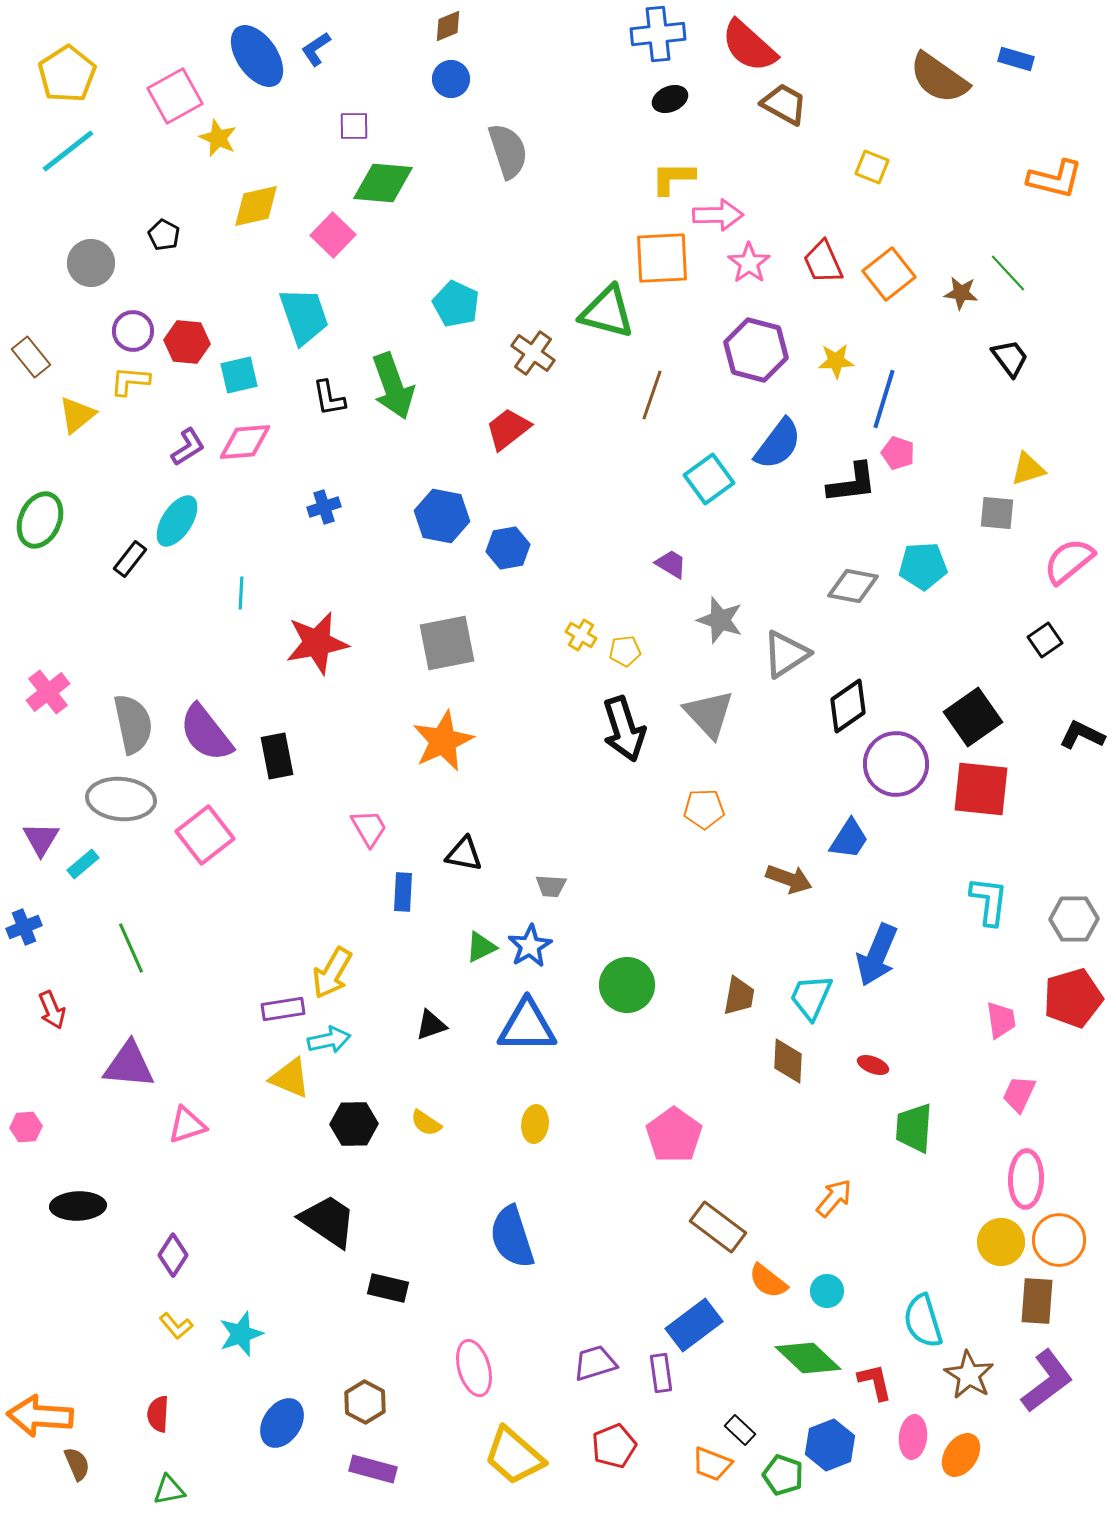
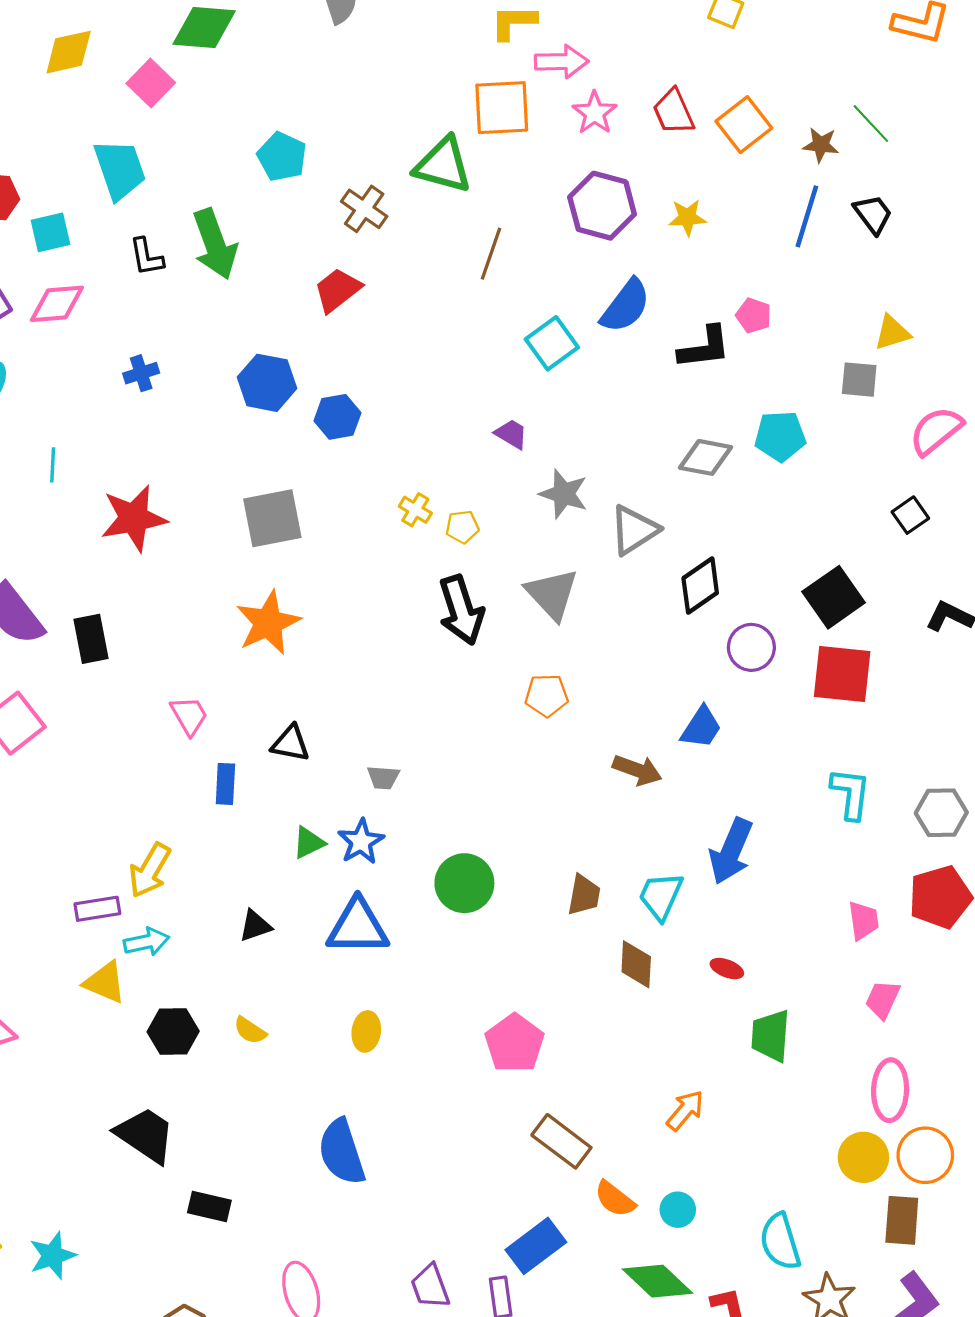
blue line: (884, 399) -> (807, 216), moved
purple circle: (896, 764) -> (751, 647), size x0.7
purple trapezoid: (595, 1363) -> (430, 1286), turned -93

